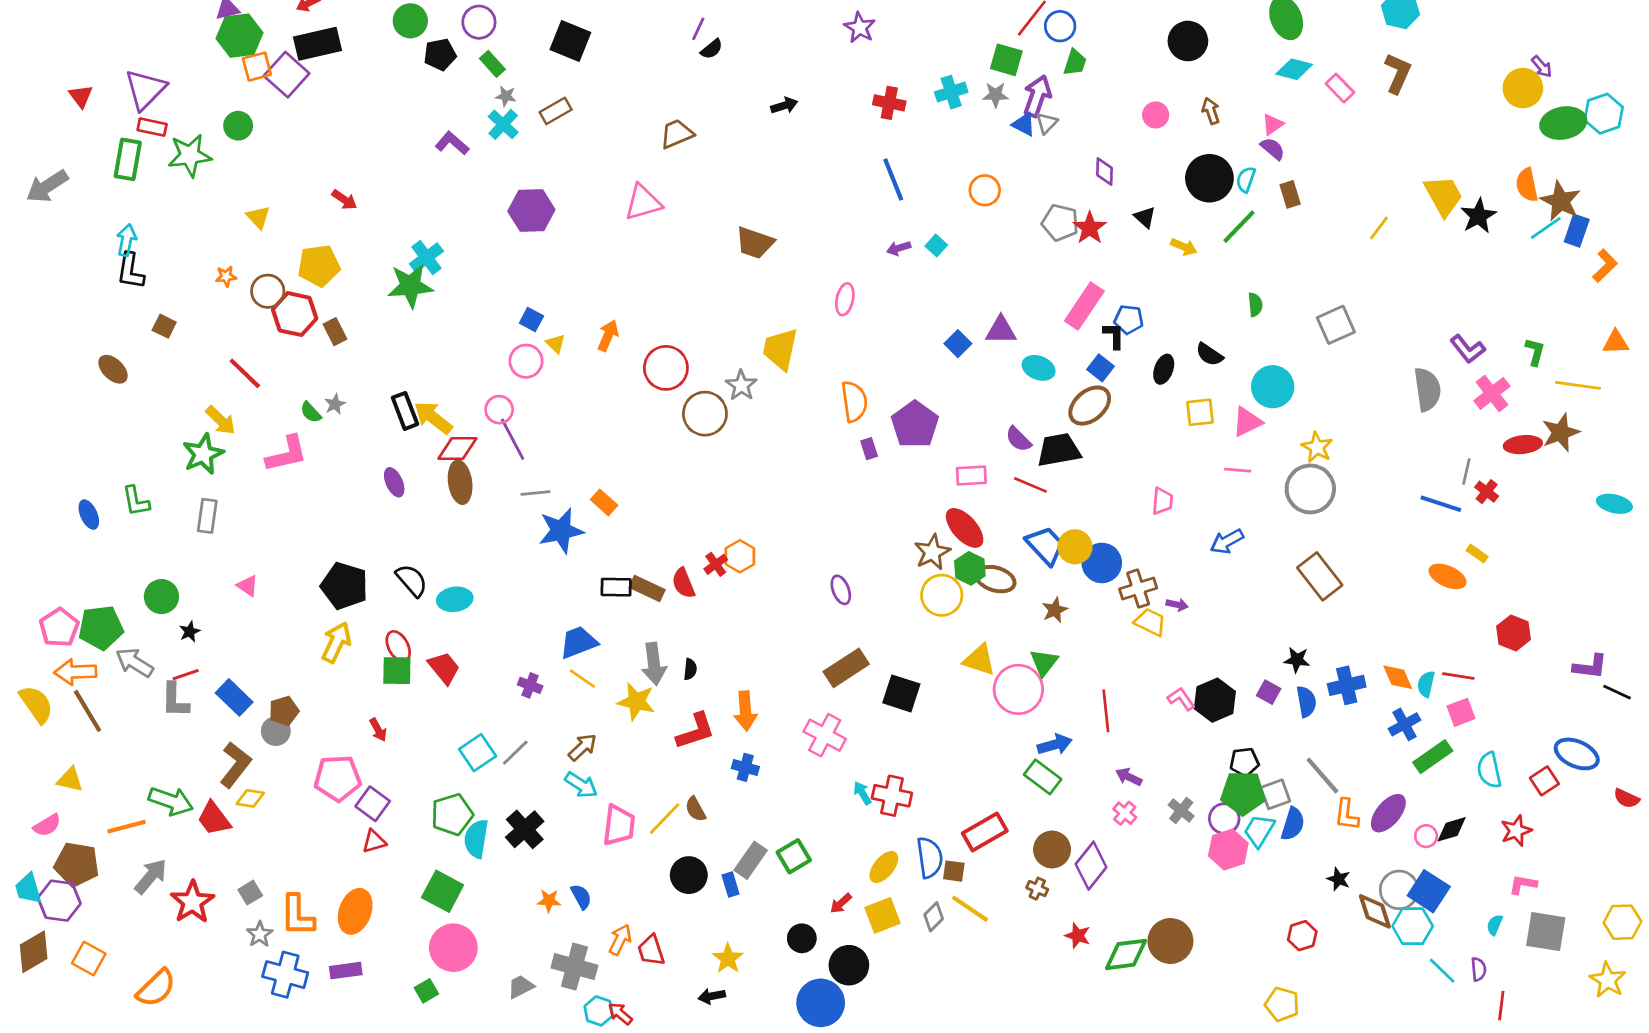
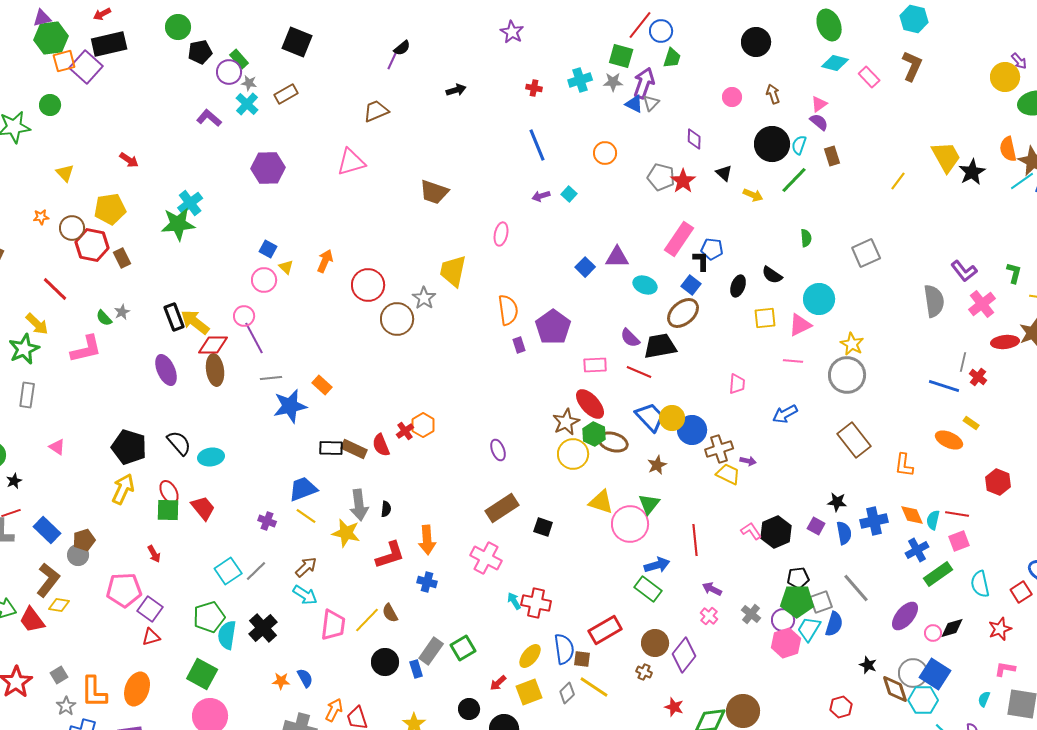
purple circle: (479, 22) -> (229, 72), moved
purple line: (698, 29) -> (392, 61), moved
red cross: (889, 103) -> (534, 88), size x0.7
purple ellipse: (394, 482) -> (166, 370), size x1.4
black square: (901, 693) -> (543, 527), size x0.7
orange L-shape: (1347, 815) -> (904, 465), moved

